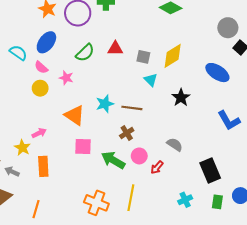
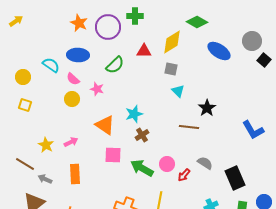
blue ellipse: (46, 42) -> (78, 55), turned 55
red triangle: (115, 49) -> (144, 51), moved
yellow diamond: (173, 56) -> (172, 42), moved
blue ellipse: (217, 73) -> (219, 51), moved
brown line: (132, 108) -> (189, 127), moved
brown cross: (127, 133) -> (142, 135), moved
gray semicircle: (175, 144) -> (205, 163), moved
yellow star: (22, 148) -> (46, 145), moved

